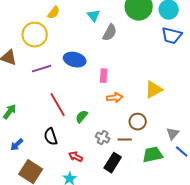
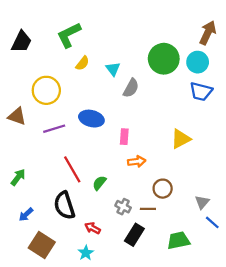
yellow semicircle: (54, 13) -> (82, 63), moved
yellow triangle: (154, 90) -> (181, 139), moved
black semicircle: (51, 137) -> (64, 205), size x1.4
green trapezoid: (153, 155) -> (178, 240), moved

